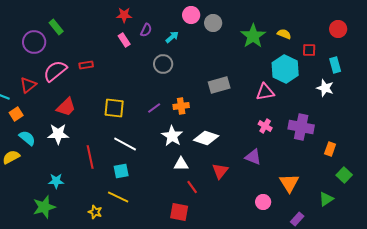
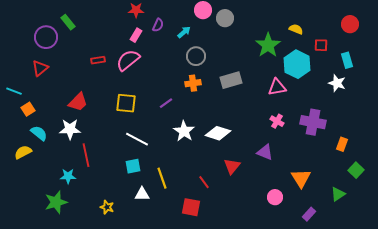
green star: (253, 36) -> (268, 45), moved
pink rectangle: (124, 40) -> (136, 35), turned 64
gray circle: (163, 64) -> (196, 56), moved
pink semicircle: (55, 71) -> (128, 60), moved
red triangle: (28, 85) -> (40, 68), moved
orange cross: (181, 106) -> (193, 83), moved
red line: (90, 157) -> (86, 155), moved
white triangle: (181, 164) -> (142, 194), moved
yellow line: (118, 197) -> (162, 178), moved, turned 45

